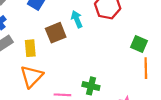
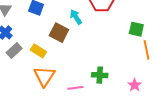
brown square: (56, 33) -> (59, 33), turned -30
yellow rectangle: (30, 48) -> (38, 51), turned -42

